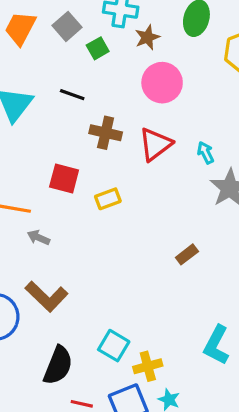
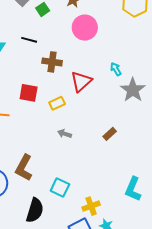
red triangle: (155, 144) -> (81, 81), moved
gray arrow: (38, 238) -> (65, 134), moved
brown L-shape: (47, 296) -> (24, 168), turned 80
cyan square: (114, 346) -> (60, 187), moved

